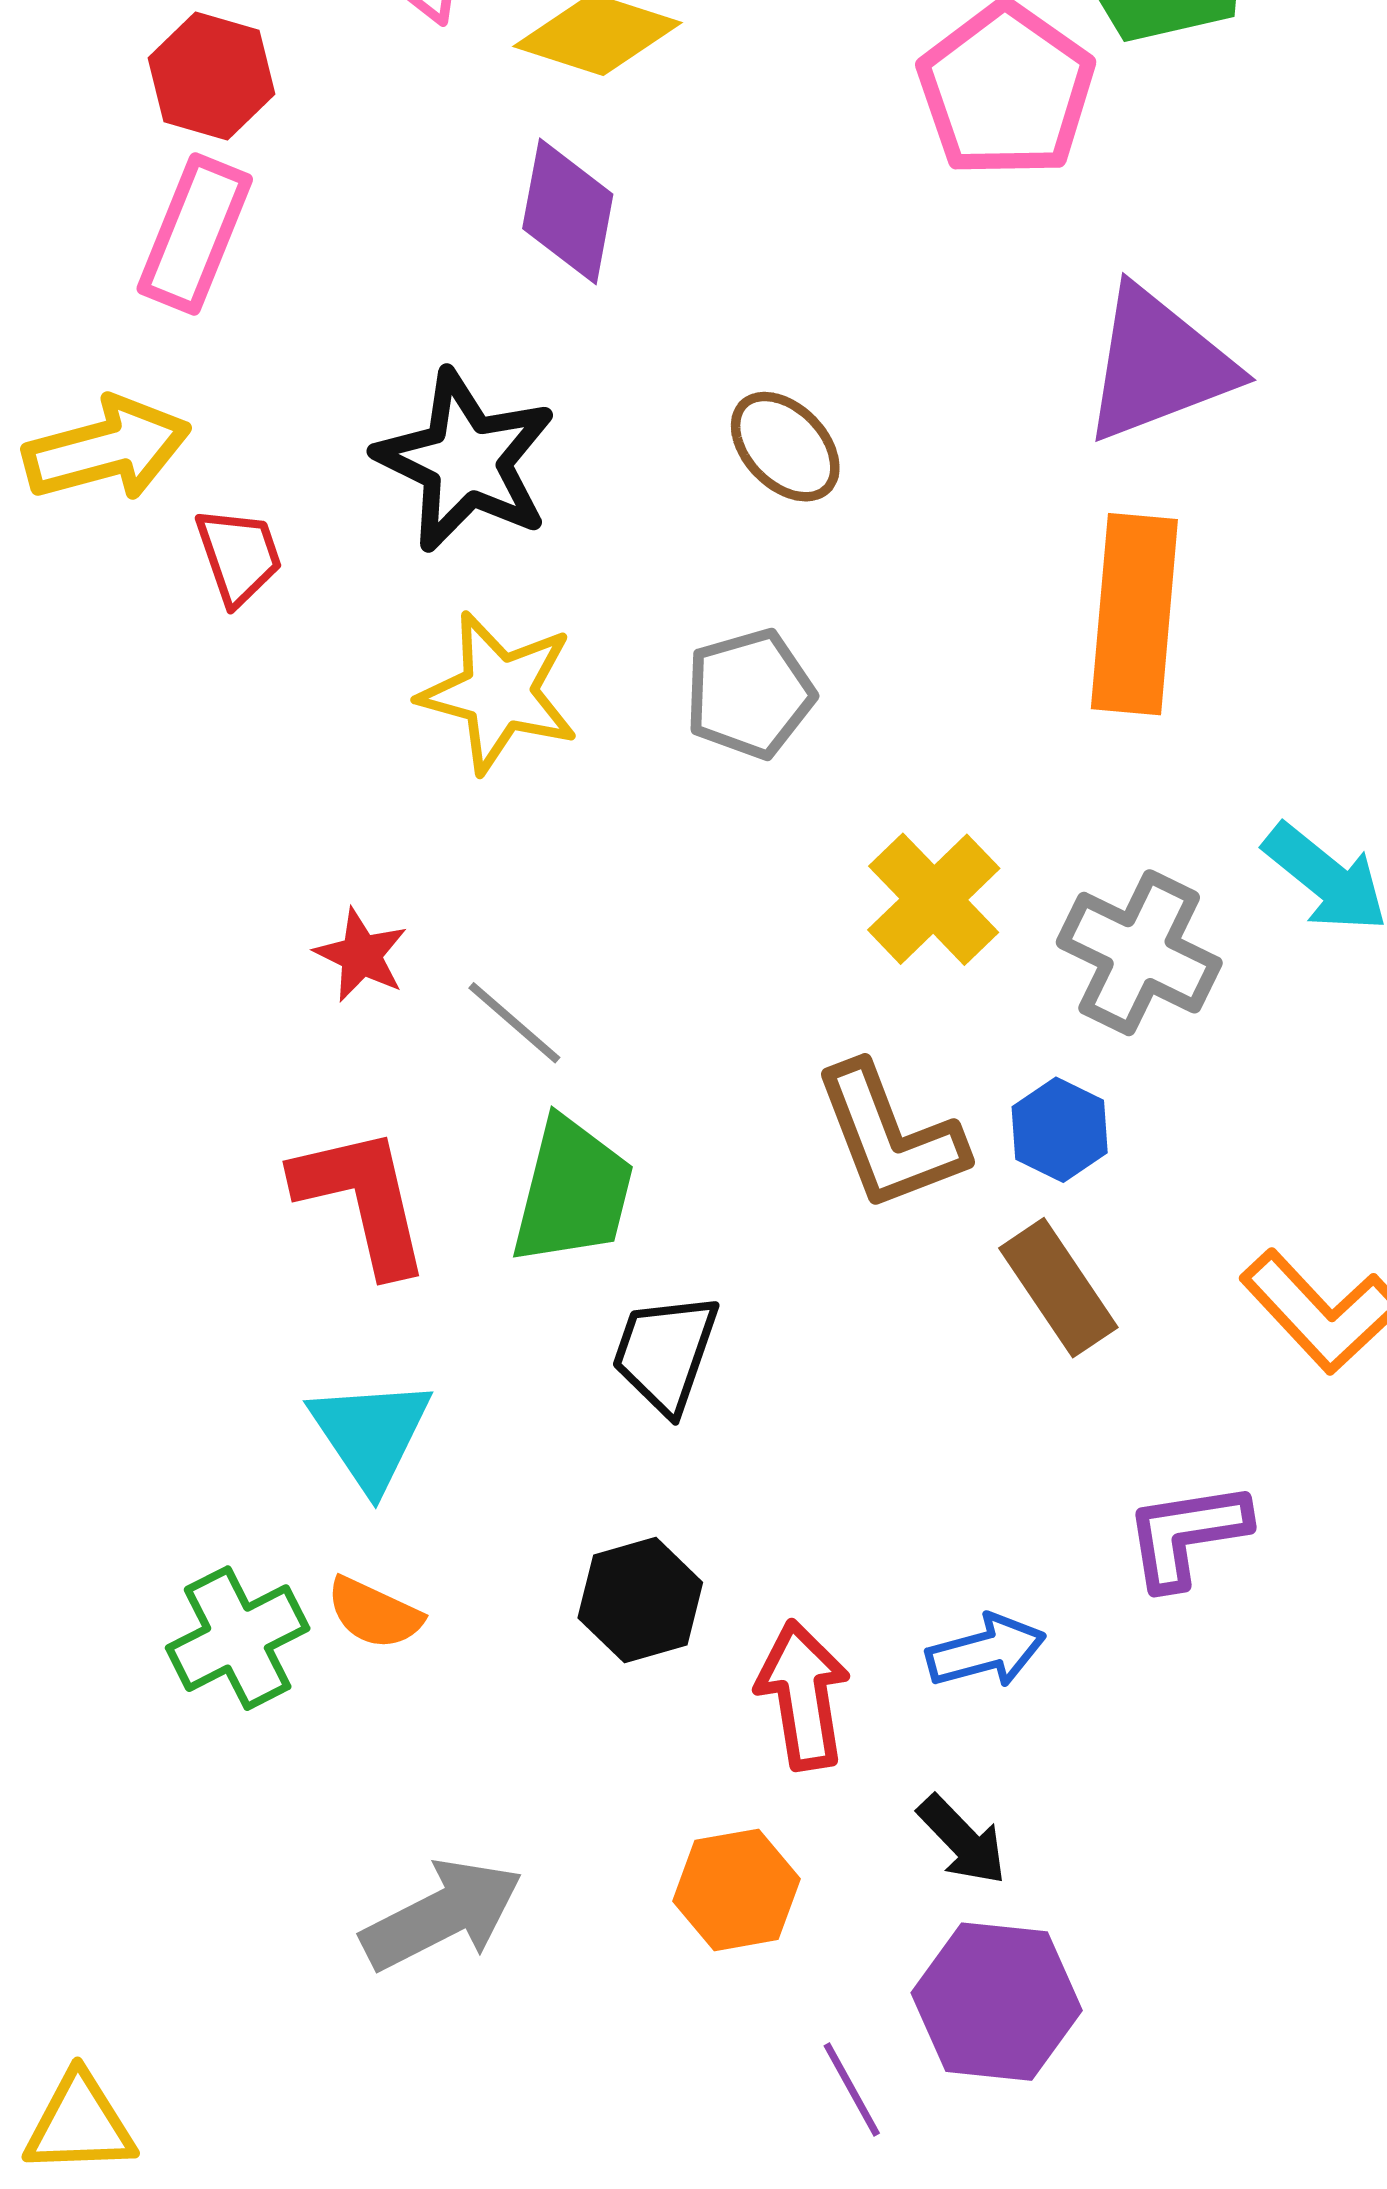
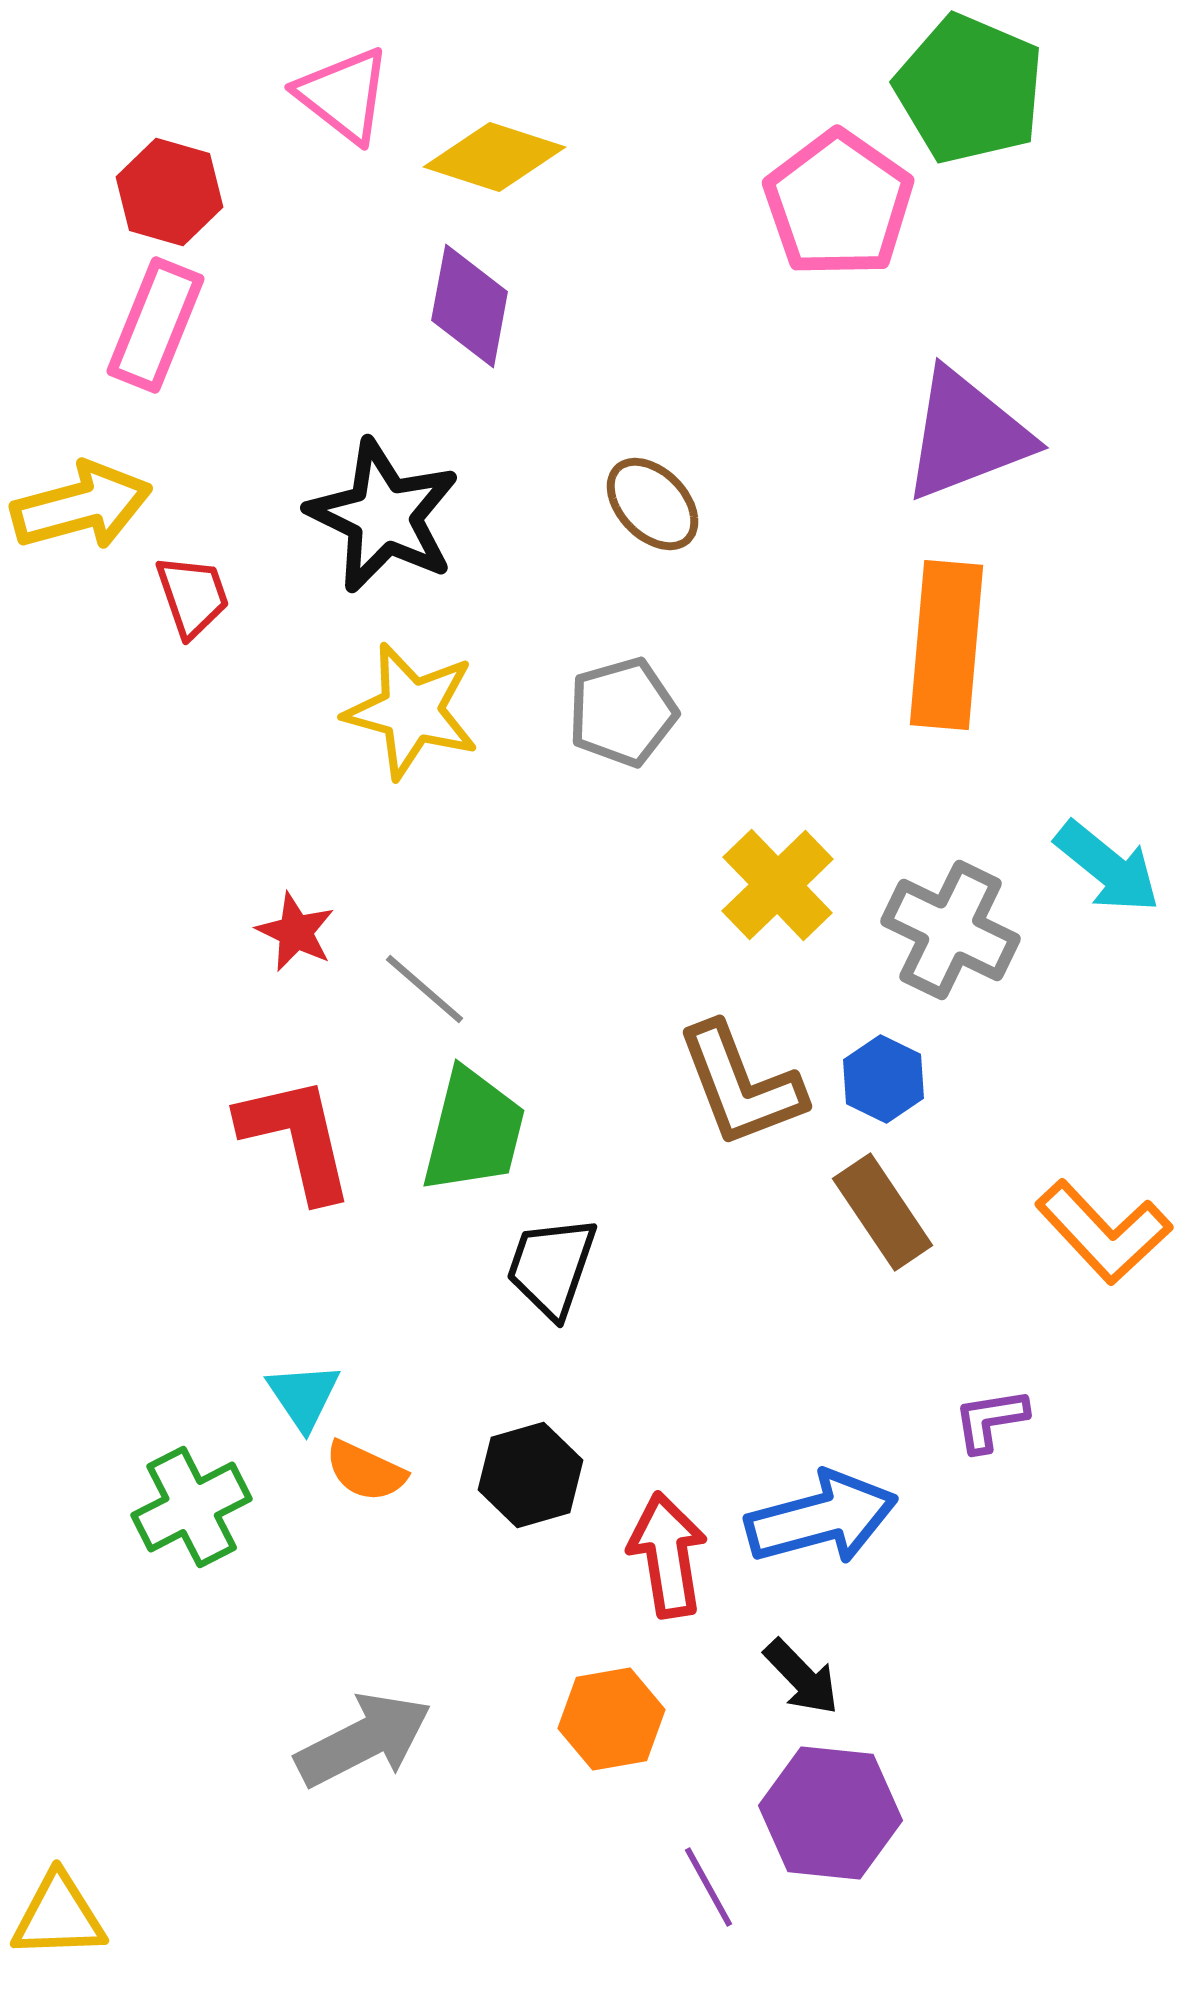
cyan triangle: (371, 1434) -> (304, 1396), moved, size x0.7
purple L-shape: (1187, 1535) -> (991, 1420), size x0.7
orange semicircle: (374, 1613) -> (366, 1471), moved
blue arrow: (986, 1651) -> (822, 1518), size x1.5

